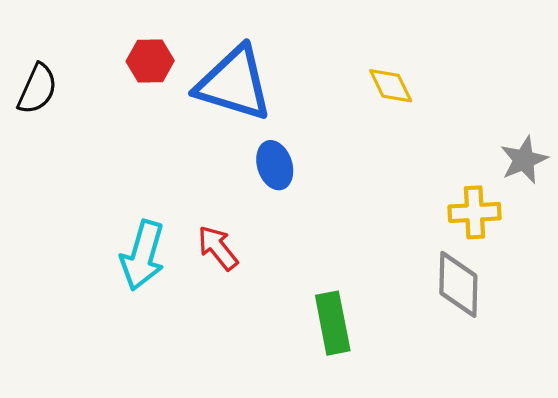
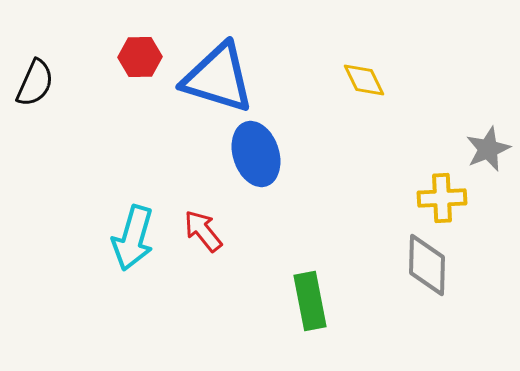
blue ellipse: (275, 165) -> (256, 154), size x1.4

